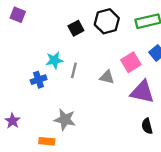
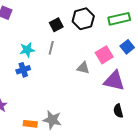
cyan star: (54, 60) -> (27, 50), moved
gray line: (74, 70) -> (51, 48), moved
gray star: (65, 120) -> (52, 120), moved

